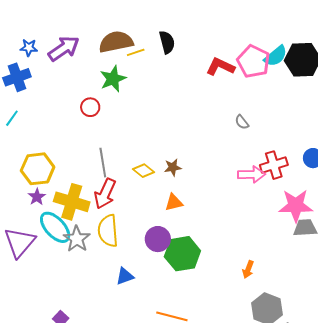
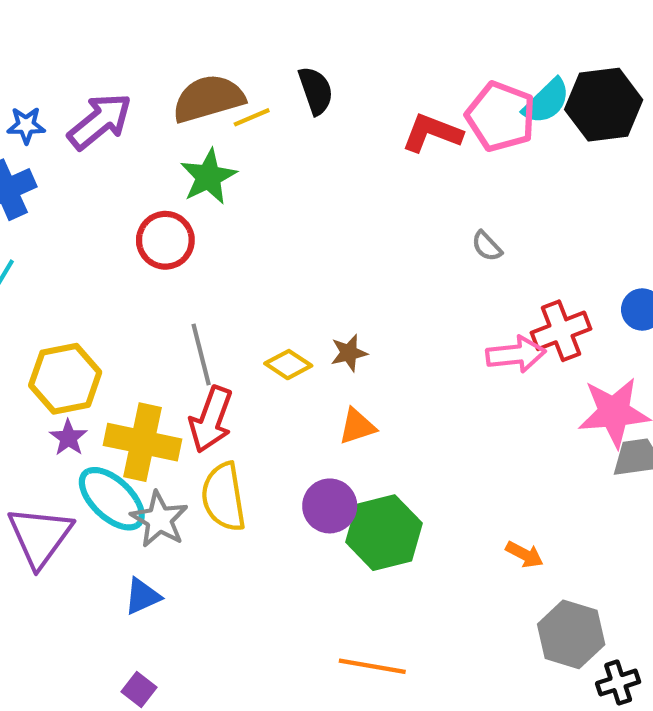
red circle: (90, 107) -> (165, 240), size x1.4
orange arrow: (248, 269) -> (525, 555), turned -78
blue triangle: (125, 276) -> (142, 596), moved

